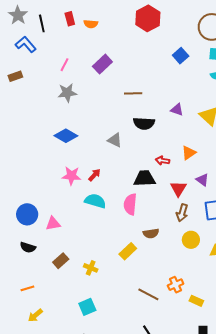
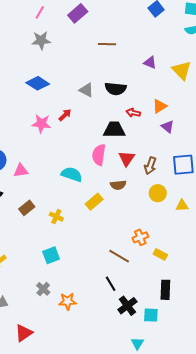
black semicircle: (144, 123) -> (116, 89), moved
red arrow: (94, 175) -> (65, 115), moved
purple triangle: (202, 180) -> (167, 127), moved
red triangle: (178, 189) -> (127, 158), moved
cyan semicircle: (95, 201) -> (72, 174), moved
brown line: (148, 294) -> (119, 256), moved

